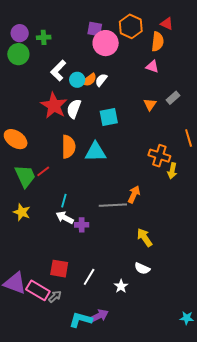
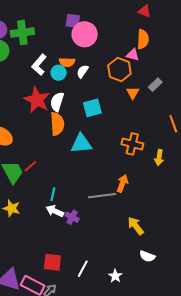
orange hexagon: (131, 26) -> (119, 69), moved
green cross: (44, 37) -> (22, 33), size x1.6
orange semicircle: (158, 42) -> (143, 39), moved
orange semicircle: (89, 80) -> (67, 62), moved, turned 42
orange semicircle: (68, 147) -> (57, 124), moved
orange cross: (159, 156) -> (132, 144), moved
purple cross: (82, 225) -> (72, 217), turned 32
white semicircle: (142, 268) -> (147, 256), moved

